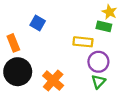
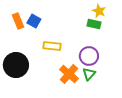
yellow rectangle: (83, 42) -> (52, 46), moved
orange rectangle: (13, 43) -> (18, 21), moved
orange cross: (53, 81) -> (69, 74), moved

